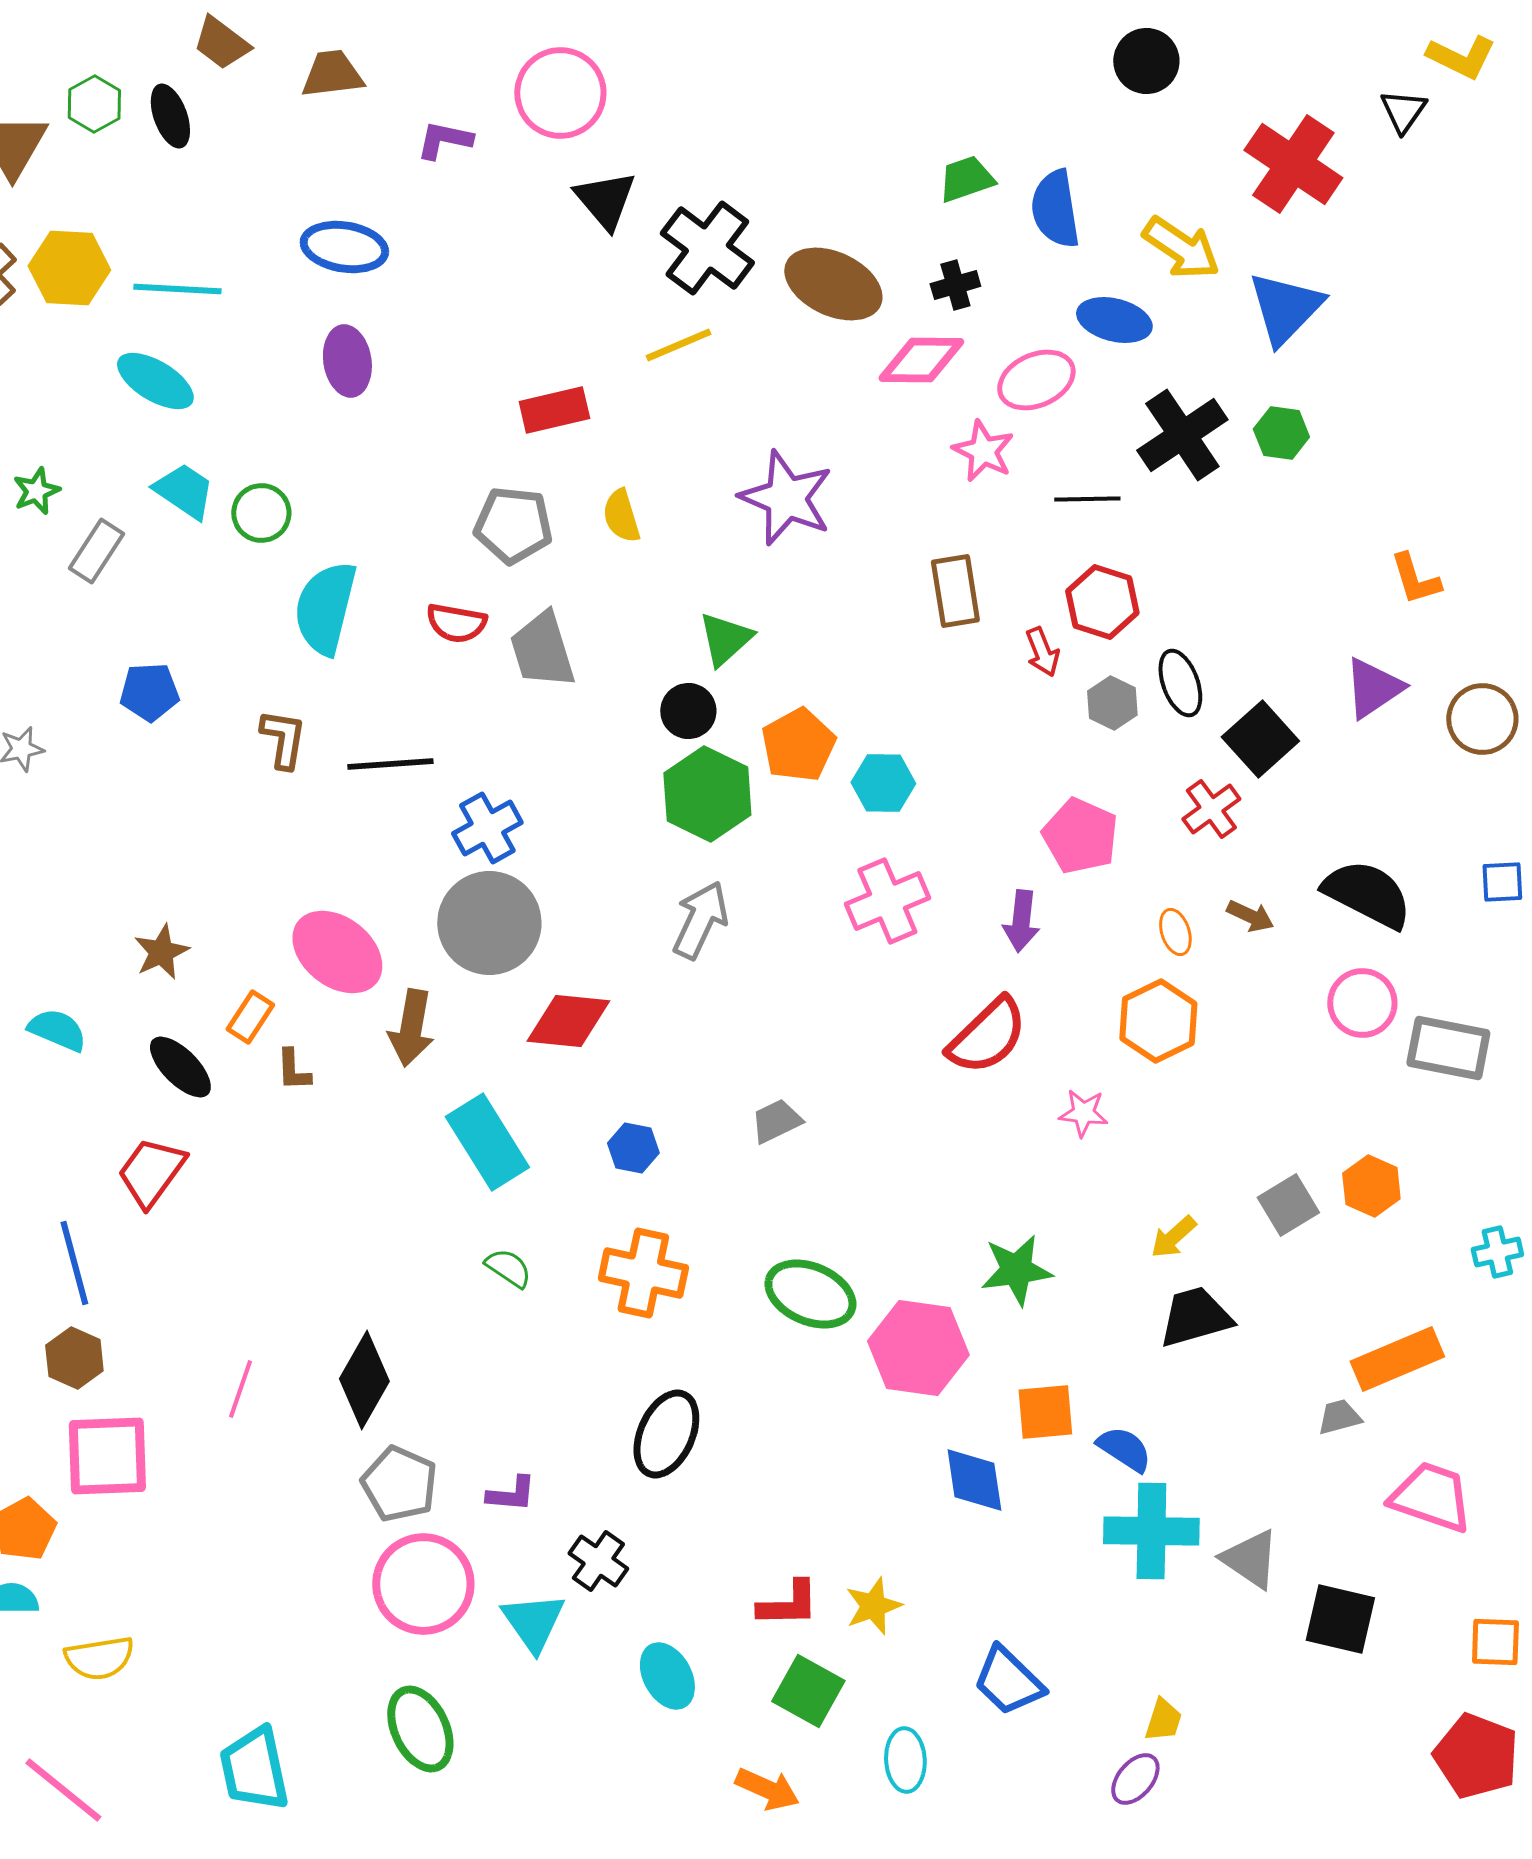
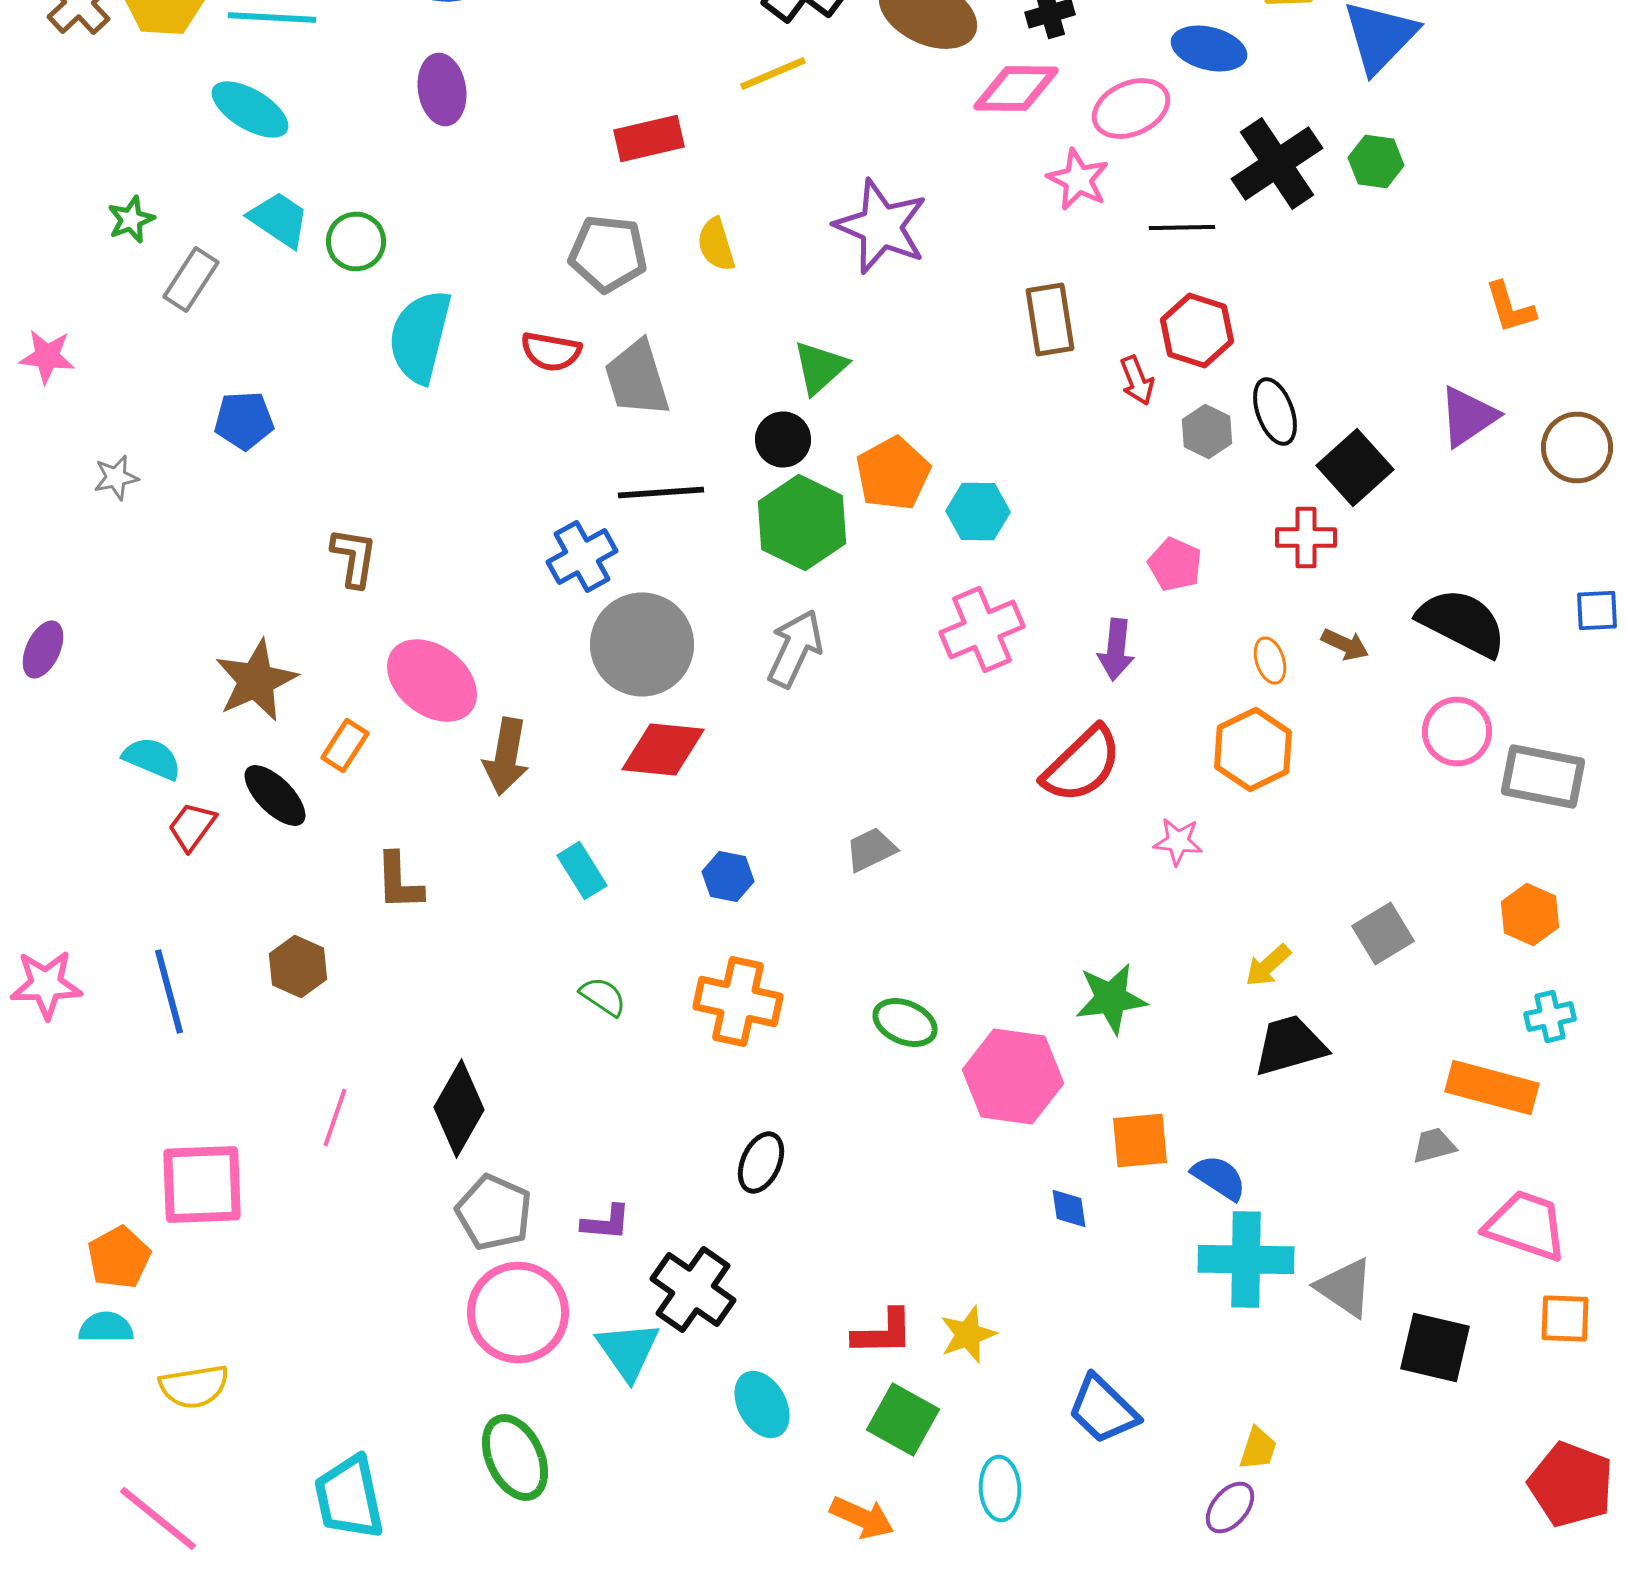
brown L-shape: (283, 739) -> (354, 558), moved
black line: (390, 764) -> (661, 492), moved
red cross: (1211, 809) -> (1306, 538), turned 36
pink pentagon: (1080, 836) -> (1175, 564), size x0.7
gray circle: (489, 923) -> (642, 644), moved
brown star: (161, 952) -> (256, 680), size x1.5
brown L-shape: (293, 1070) -> (399, 882), moved, size x1.4
cyan rectangle: (487, 1142) -> (582, 870), size x0.6
red trapezoid: (151, 1172) -> (192, 826), moved, size x0.7
orange hexagon: (1371, 1186) -> (1530, 914), moved
cyan cross: (1497, 1252) -> (1550, 1016), moved
green ellipse: (810, 1294) -> (905, 1022), size x0.7
brown hexagon: (74, 1358) -> (298, 966), moved
orange rectangle: (1397, 1359) -> (1492, 1088), turned 38
black ellipse: (666, 1434) -> (761, 1162), size x0.7
blue diamond: (974, 1480) -> (1069, 1208), size x0.6
black cross: (598, 1561) -> (693, 1290), size x1.4
orange square: (1495, 1642) -> (1565, 1318), moved

